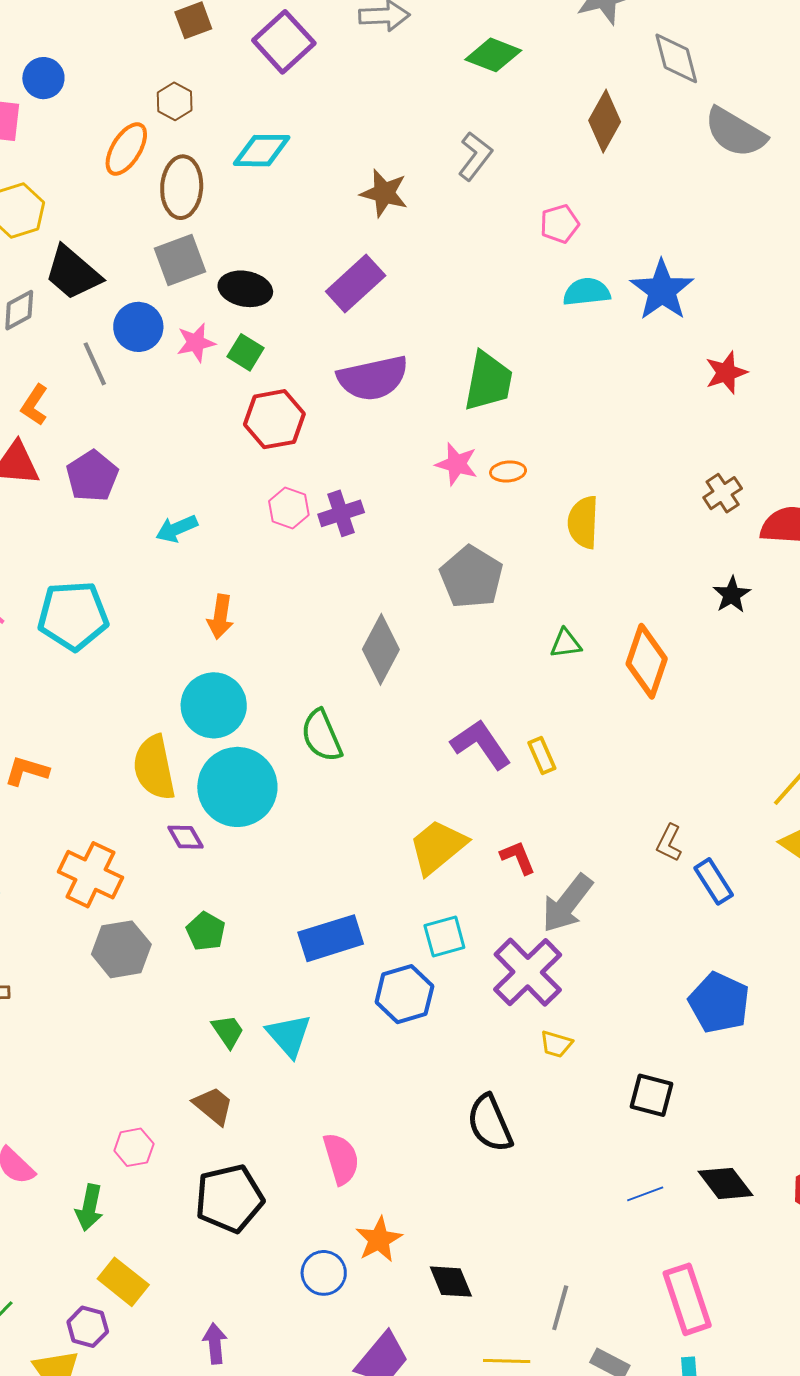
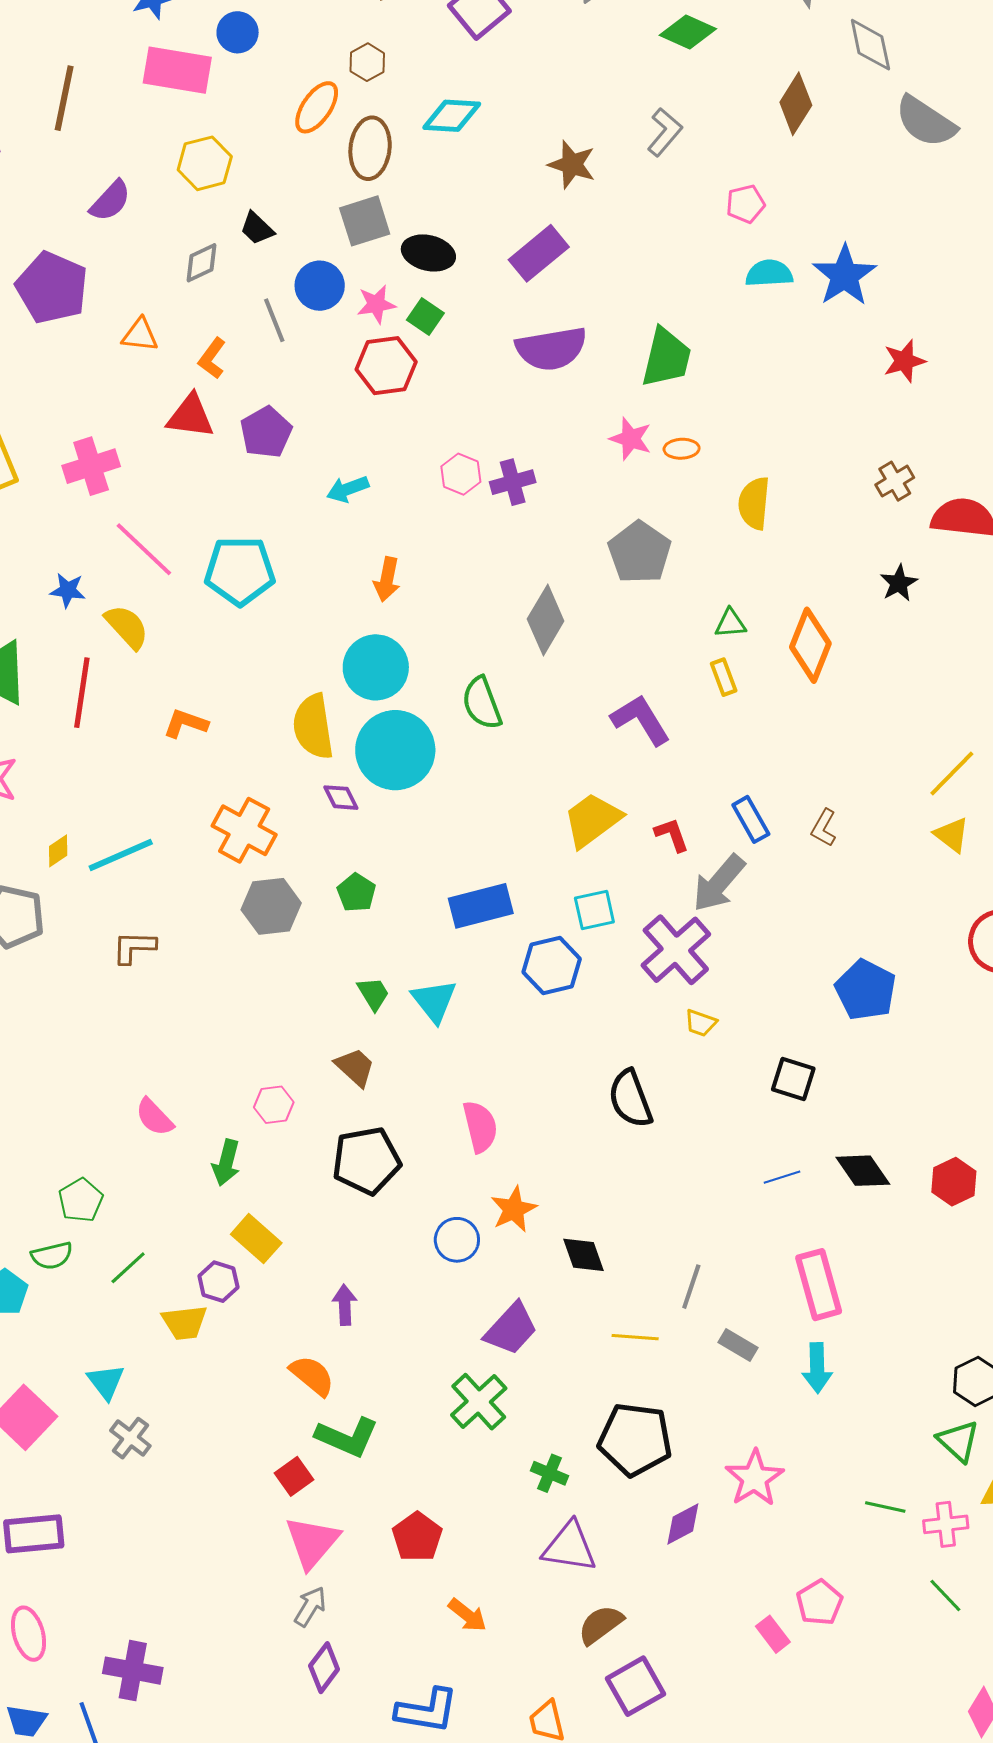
black trapezoid: (73, 273) -> (257, 228), size x0.6
red hexagon: (274, 419) -> (386, 366), moved
yellow rectangle: (542, 755) -> (724, 677), moved
blue rectangle: (714, 881) -> (751, 819), moved

